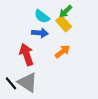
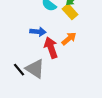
blue arrow: (40, 33) -> (38, 32), moved
red arrow: (27, 55) -> (51, 48), moved

